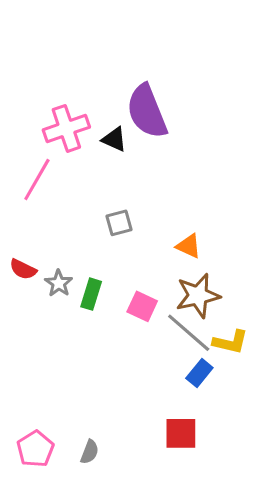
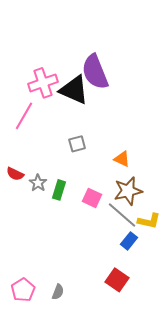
black triangle: (114, 139) -> (74, 90), size x1.8
red square: (181, 433) -> (117, 280), turned 35

